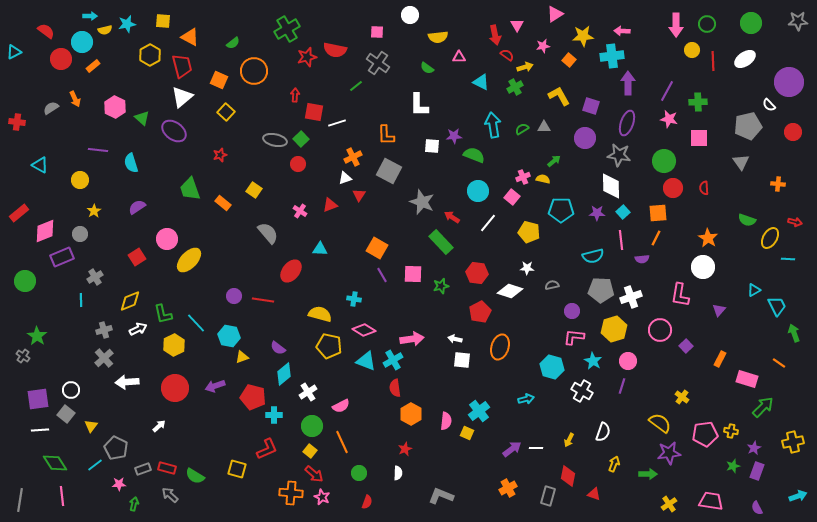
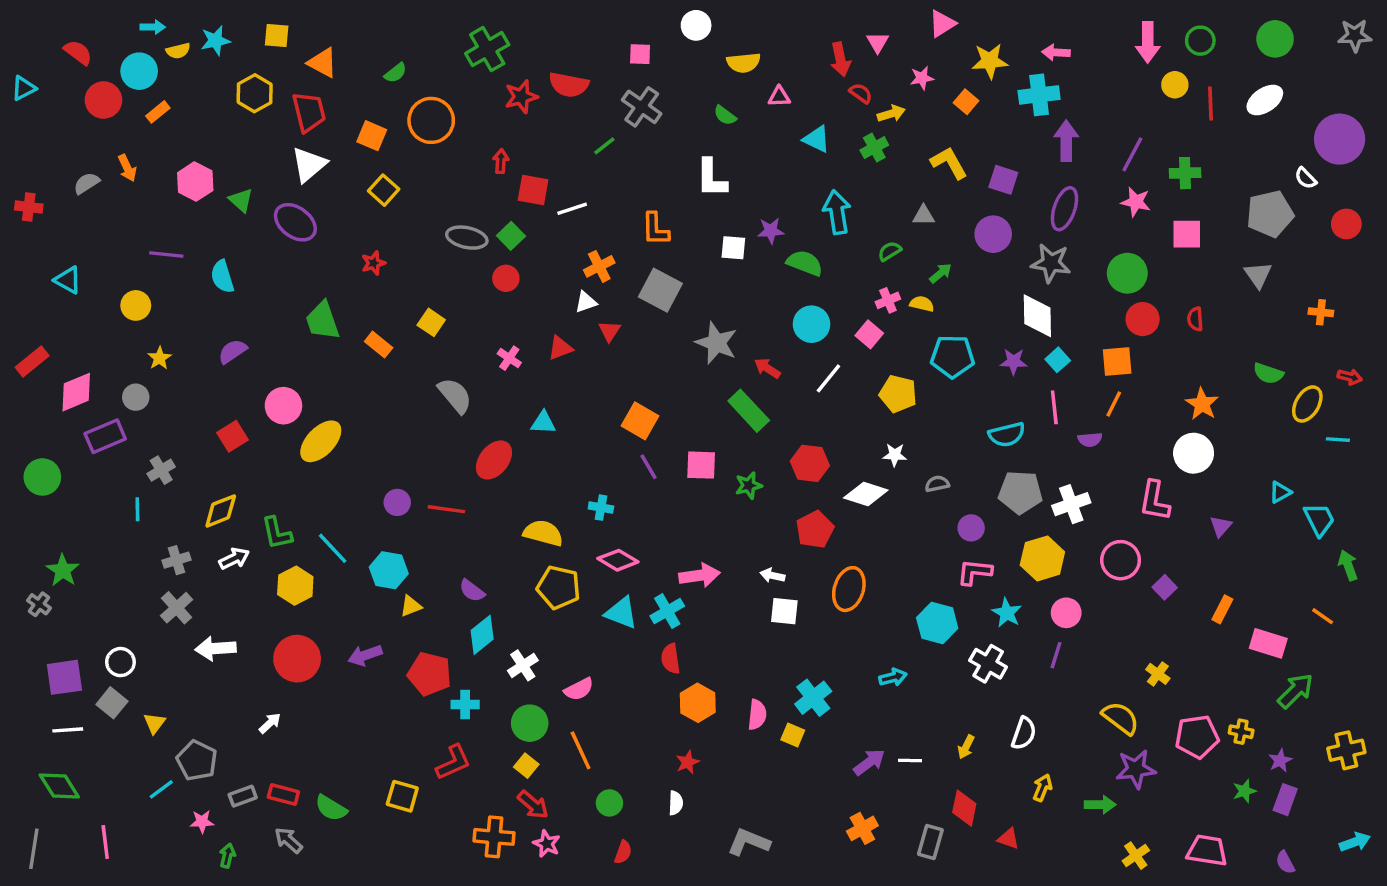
green semicircle: (522, 129) -> (890, 251), moved
green diamond: (55, 463) -> (59, 786), moved

